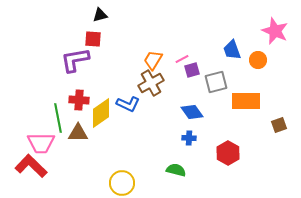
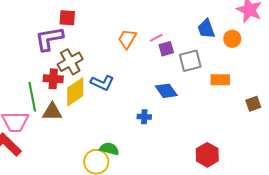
brown cross: (151, 83) -> (70, 62), moved
orange rectangle: (246, 101) -> (220, 80), size x0.7
blue cross: (189, 138) -> (144, 117), moved
red hexagon: (228, 153) -> (207, 155), moved
green semicircle: (176, 170) -> (109, 149), moved

